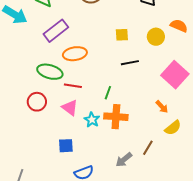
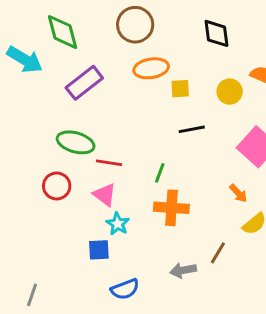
orange ellipse: (75, 54) -> (151, 68), moved
cyan star: (92, 120) -> (118, 224), moved
gray arrow: (124, 160) -> (183, 270), turned 30

